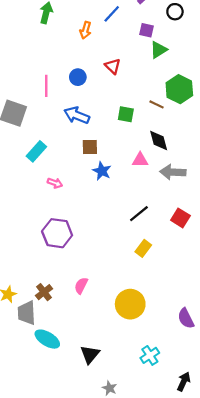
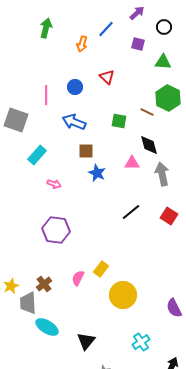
green triangle: (159, 50) -> (163, 62), moved, turned 36
gray arrow: (173, 172) -> (162, 174), turned 75
yellow rectangle: (143, 248) -> (101, 269), moved

